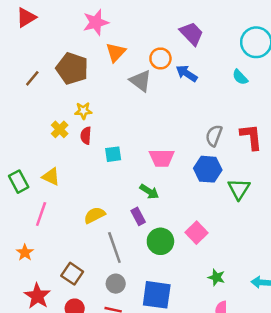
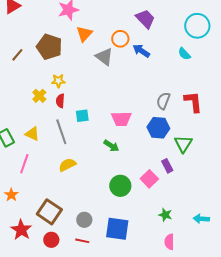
purple rectangle: (138, 216) -> (167, 166), moved
gray line: (114, 248) -> (61, 132), moved
brown square: (72, 274) -> (49, 212), size x1.4

